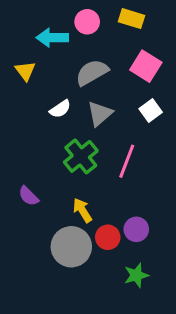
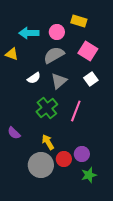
pink circle: (87, 22) -> (57, 32), moved
yellow triangle: (25, 71) -> (12, 54), turned -32
green star: (136, 275) -> (89, 175), moved

